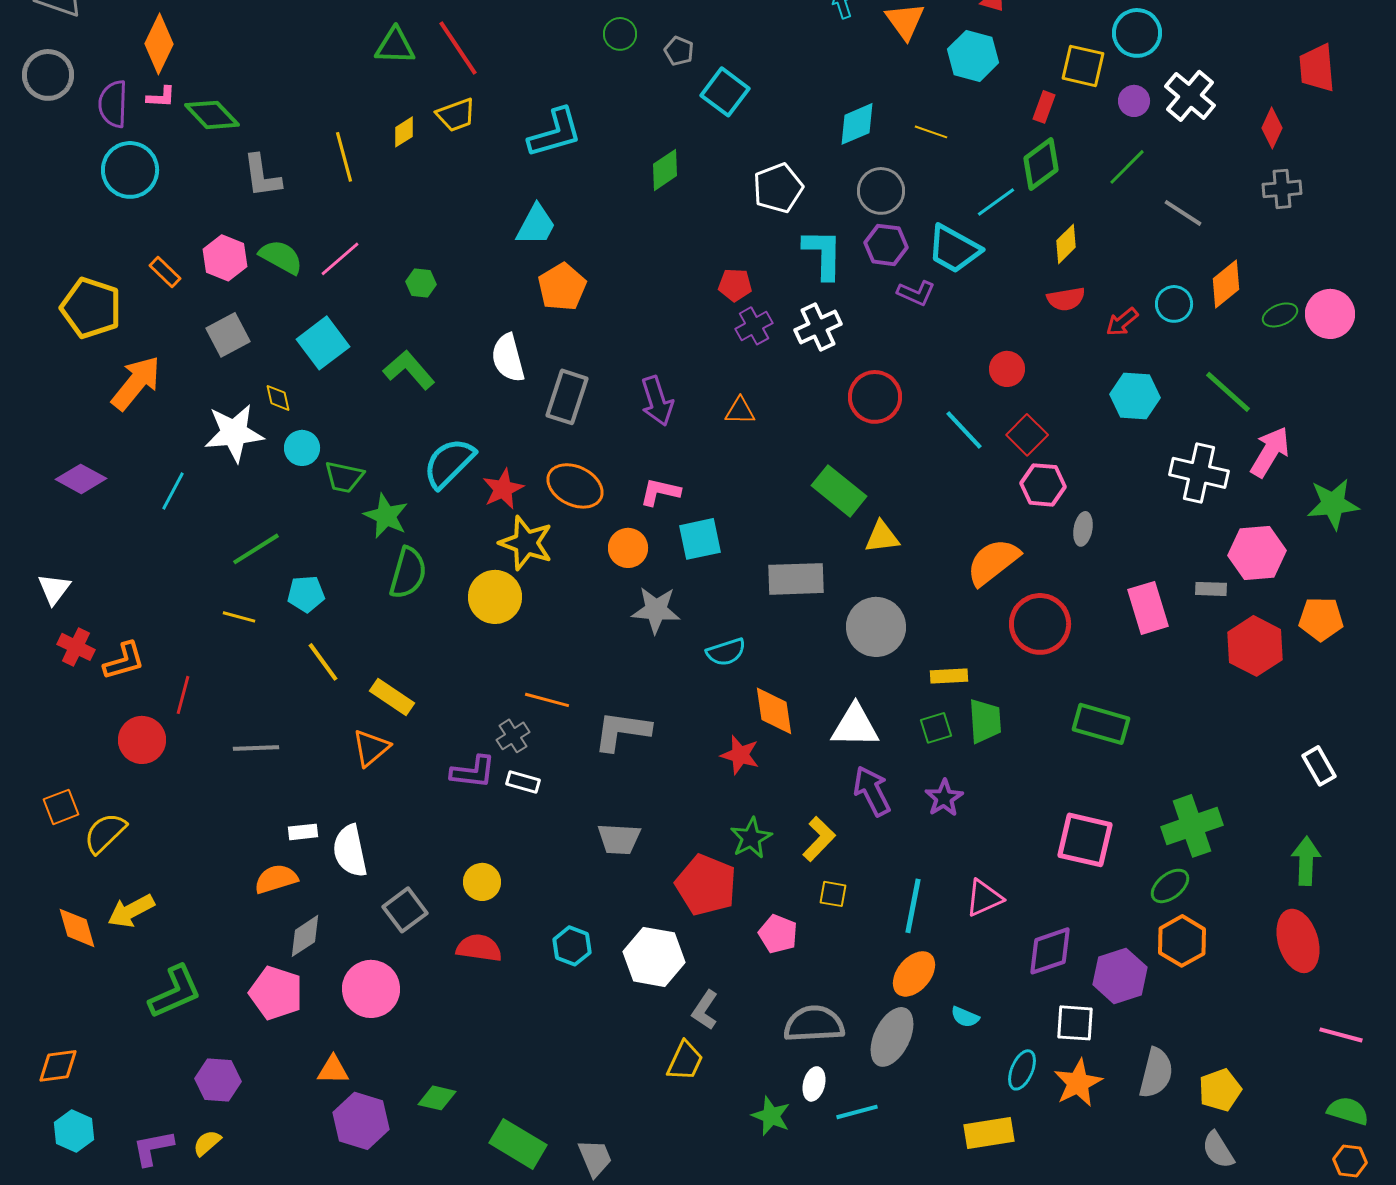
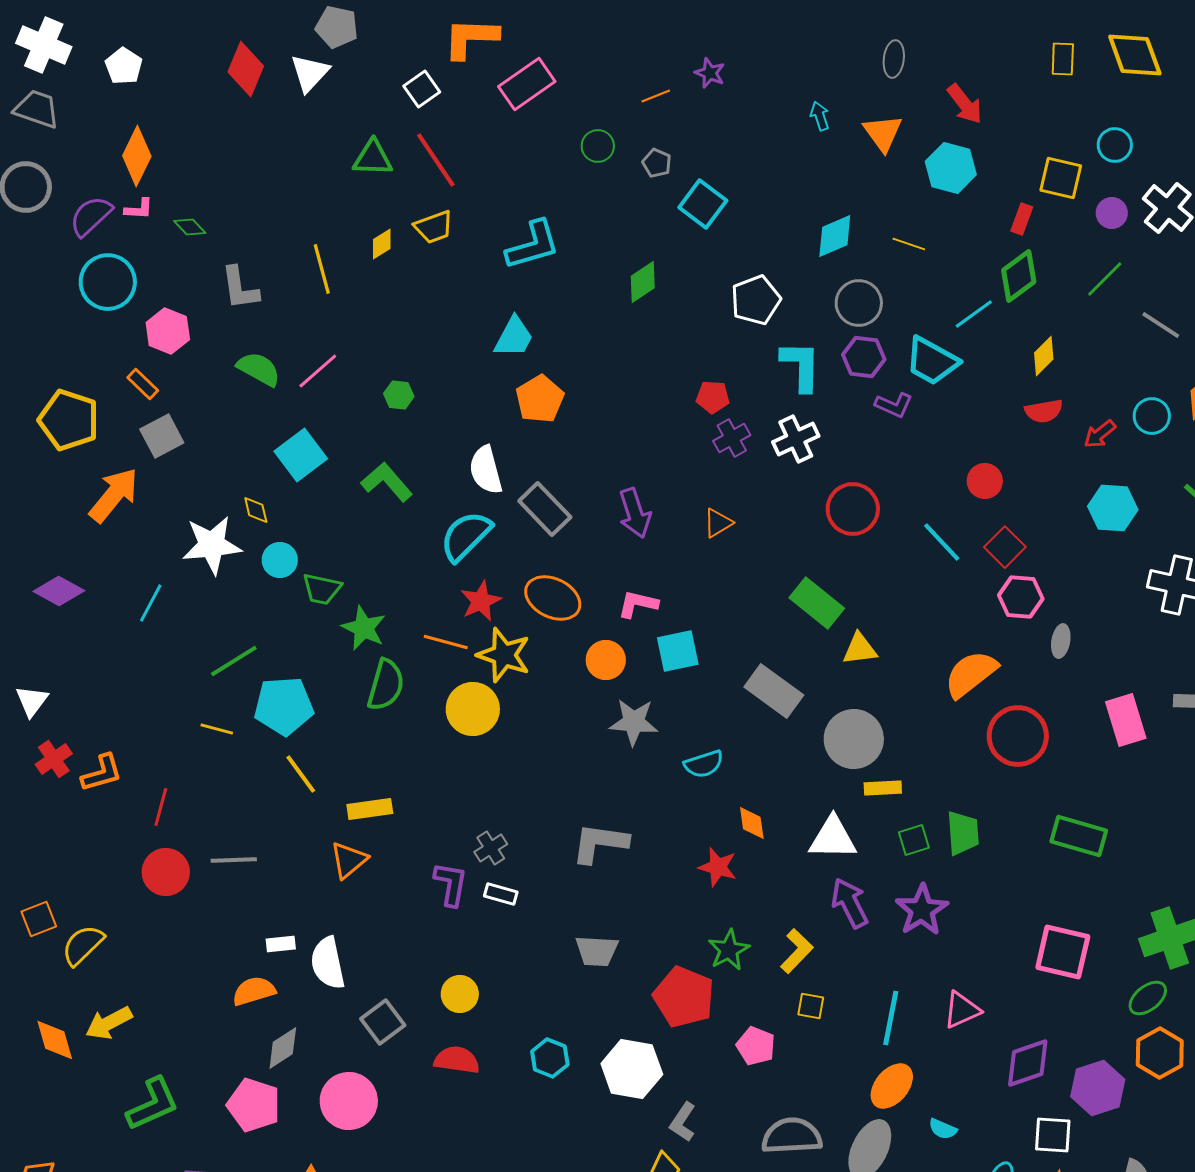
cyan circle: (1137, 33) -> (1115, 145), size x0.7
purple semicircle: (113, 104) -> (91, 216), turned 45
green diamond: (212, 115) -> (190, 227), size x0.6
pink hexagon: (225, 258) -> (168, 331), moved
gray square: (228, 335) -> (162, 436), moved
gray rectangle: (567, 397) -> (545, 509), turned -62
orange triangle: (740, 411) -> (718, 523), turned -32
cyan semicircle: (449, 463) -> (466, 536), moved
gray rectangle: (796, 579) -> (774, 691), turned 38
cyan pentagon: (306, 594) -> (284, 706), size x1.6
red cross: (76, 647) -> (54, 759), turned 30
yellow rectangle: (949, 676) -> (883, 788), moved
yellow rectangle: (392, 697) -> (370, 809), turned -42
orange line: (547, 700) -> (446, 642), moved
orange diamond: (774, 711) -> (752, 823), size x0.7
red circle: (142, 740) -> (166, 872), moved
purple L-shape: (473, 772) -> (451, 884), turned -87
purple star: (944, 798) -> (922, 910), size x1.4

